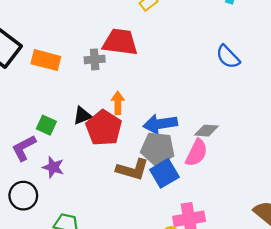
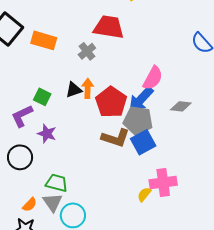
gray cross: (95, 59) -> (87, 51), moved, turned -36
orange arrow: (118, 103) -> (88, 88), moved
blue arrow: (160, 124) -> (141, 99), turned -40
red pentagon: (104, 128) -> (111, 102), moved
pink semicircle: (197, 153) -> (153, 78), moved

